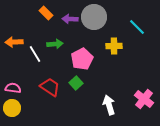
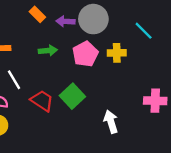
white line: (35, 54) -> (14, 80), moved
pink pentagon: (82, 59) -> (85, 54), moved
green square: (76, 83) -> (72, 96), size x1.5
pink cross: (144, 99) -> (155, 101), moved, turned -36

